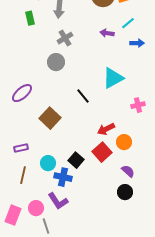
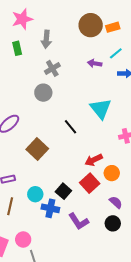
cyan triangle: (113, 78) -> (101, 109), turned -40
purple L-shape: (58, 201) -> (79, 221), moved

